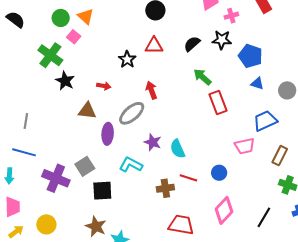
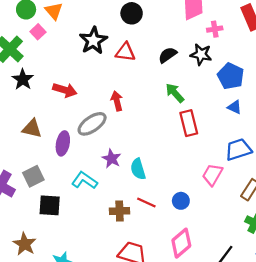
black star: (127, 59) -> (93, 41), moved, size x1.4
red arrow: (104, 86) -> (65, 90), size x1.5
brown triangle: (87, 111) -> (32, 128), moved
pink trapezoid: (245, 146) -> (212, 175), turned 125
brown star: (96, 226) -> (25, 244), moved

